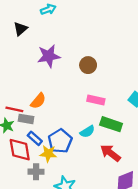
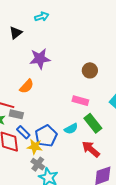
brown circle: (88, 65) -> (90, 70), moved
orange semicircle: (38, 101) -> (27, 86), moved
green rectangle: (111, 124) -> (93, 123), turned 30
gray cross: (36, 172) -> (38, 164), moved, turned 32

